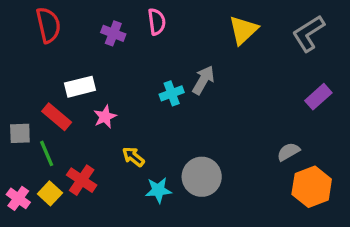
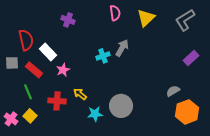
pink semicircle: (157, 22) -> (115, 13), moved
red semicircle: (48, 25) -> (26, 40), moved
white rectangle: (80, 87) -> (48, 52), turned 60
gray square: (20, 133) -> (12, 63), moved
red cross: (82, 180) -> (57, 101), moved, turned -30

